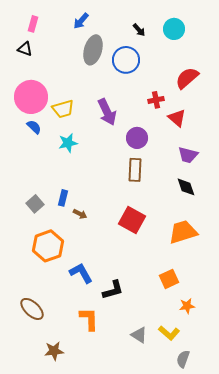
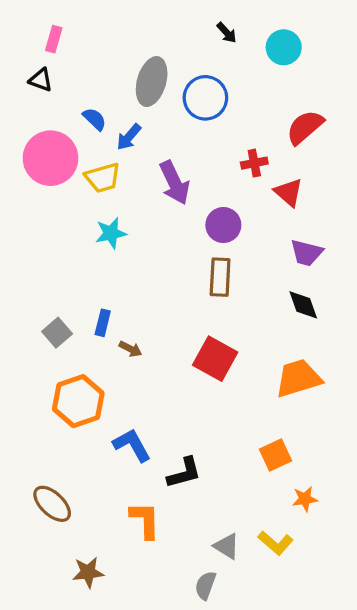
blue arrow: (81, 21) -> (129, 137), moved
black arrow: (139, 30) -> (227, 33), moved
blue semicircle: (34, 127) -> (95, 119), moved
gray semicircle: (183, 359) -> (205, 585), moved

